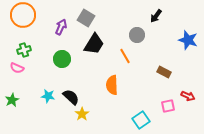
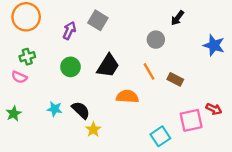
black trapezoid: (94, 44) -> (108, 66), moved
orange line: (125, 56) -> (149, 71), moved
brown rectangle: (164, 72) -> (175, 79), moved
orange semicircle: (112, 85) -> (127, 96), turned 96
pink square: (168, 106) -> (191, 120), size x1.5

